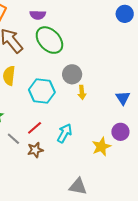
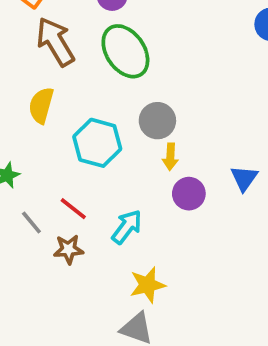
red line: (35, 128) -> (73, 209), turned 70
purple circle: (120, 132) -> (189, 194), moved
yellow star: (101, 147) -> (147, 285), moved

